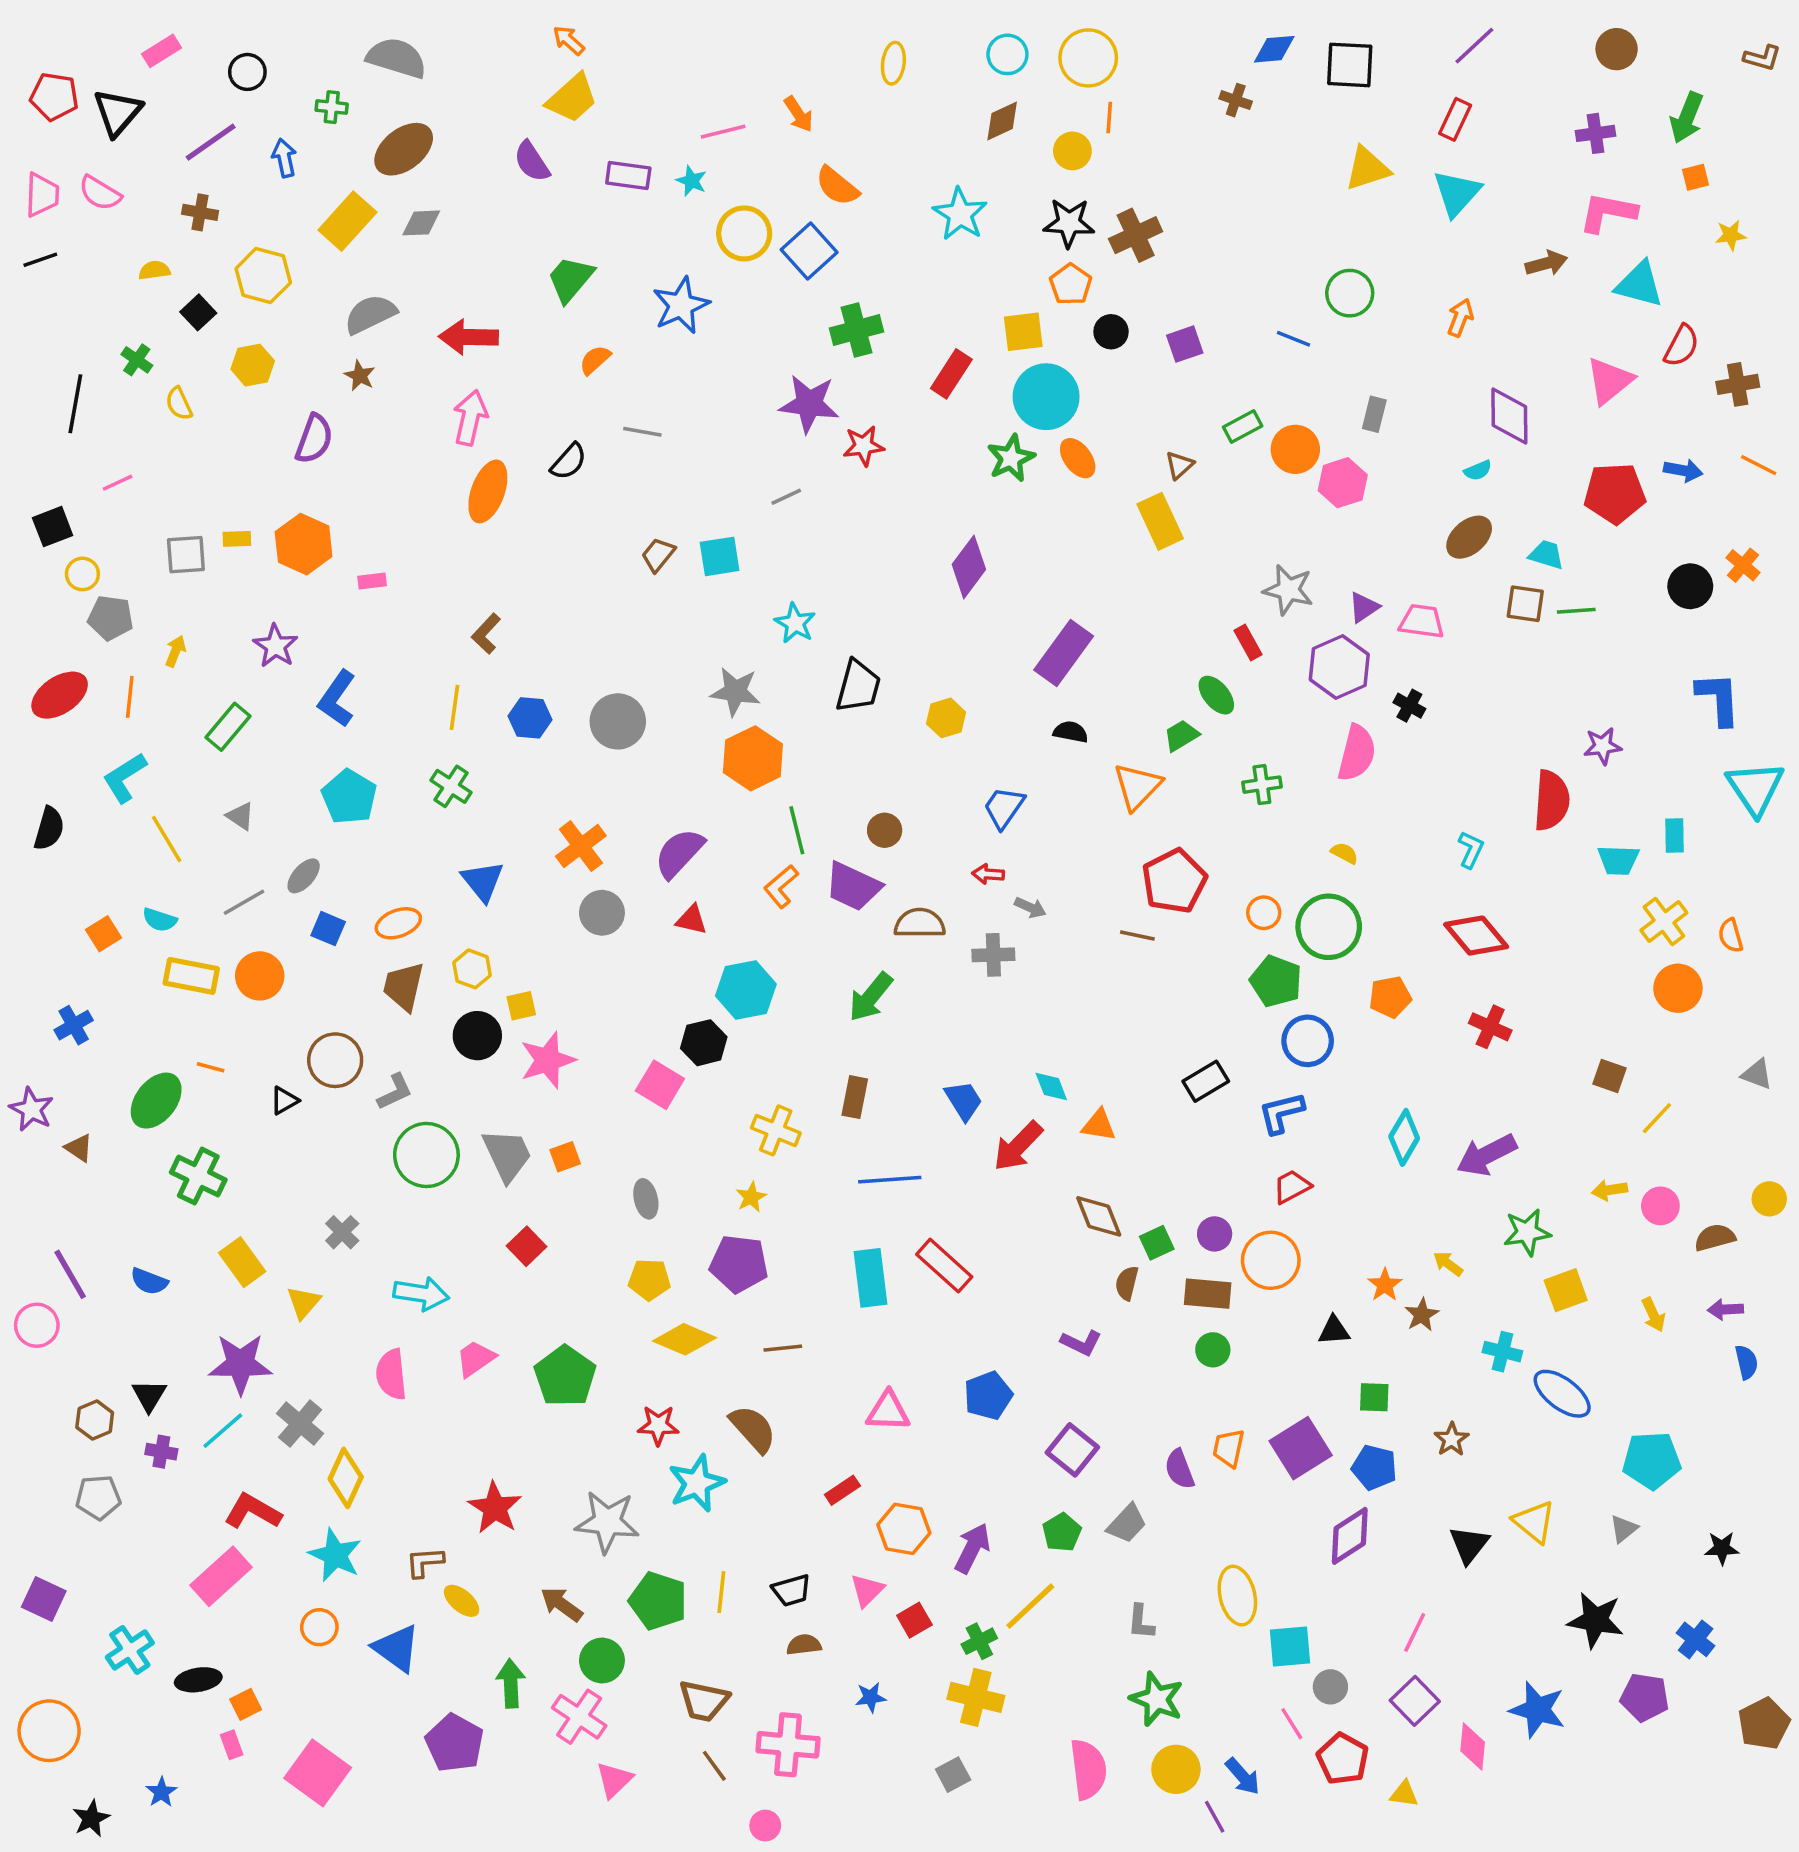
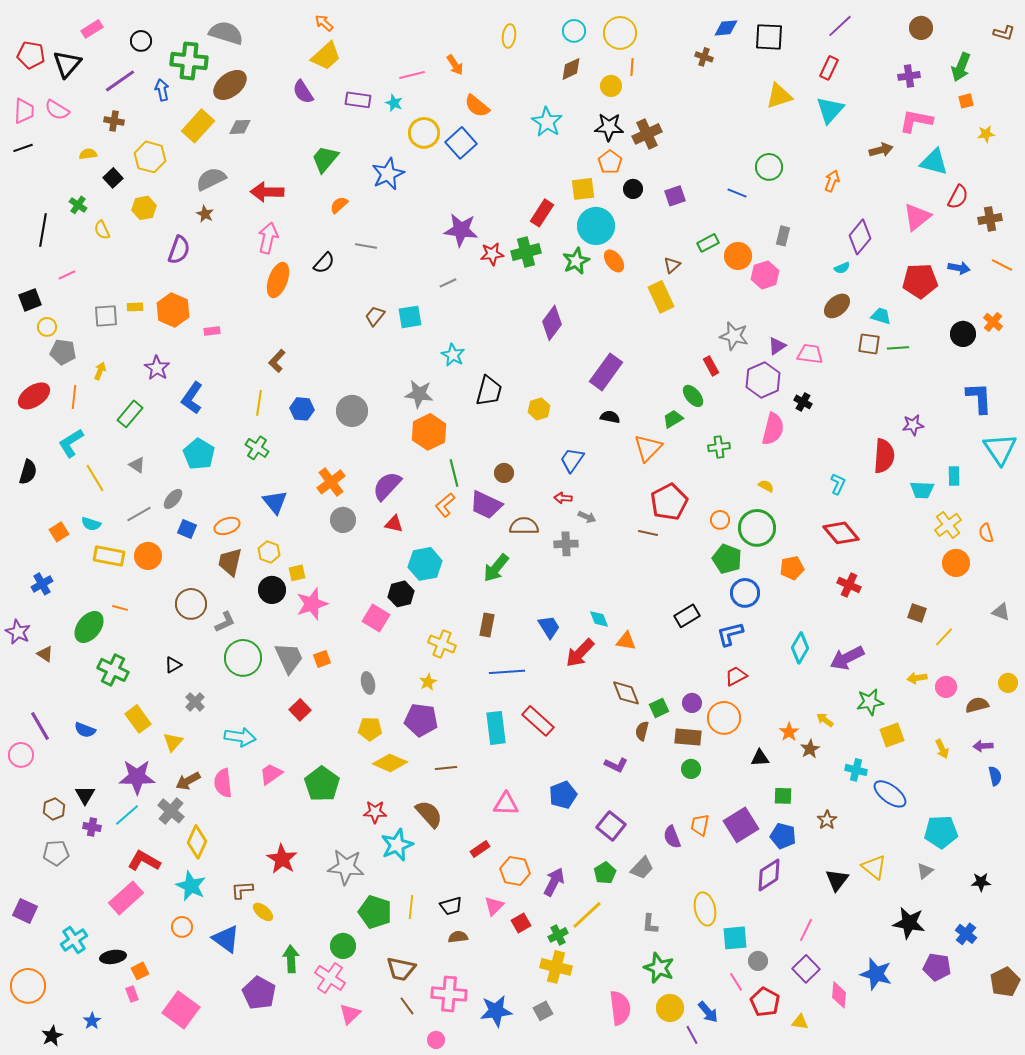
green cross: (332, 107) -> (189, 61), size x2.0
green cross: (856, 330) -> (526, 252), moved
purple diamond: (1509, 416) -> (860, 237), turned 40
black triangle: (284, 1101) -> (173, 665), moved
brown arrow: (562, 1604) -> (188, 781), moved, turned -65
blue star: (871, 1697) -> (496, 1011), moved, size x1.8

